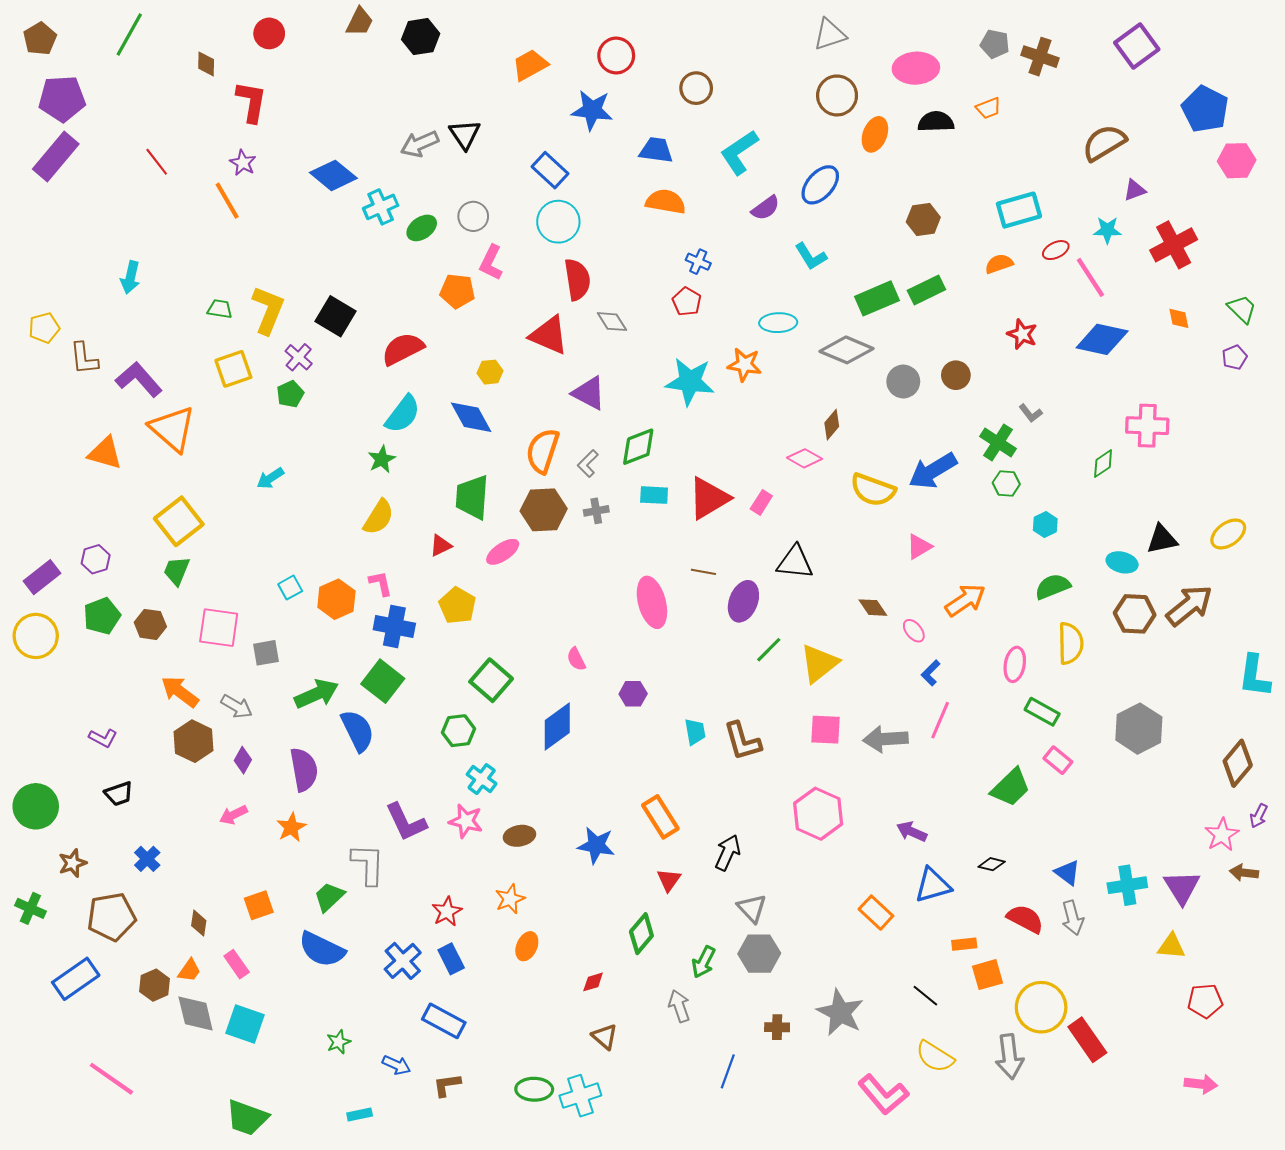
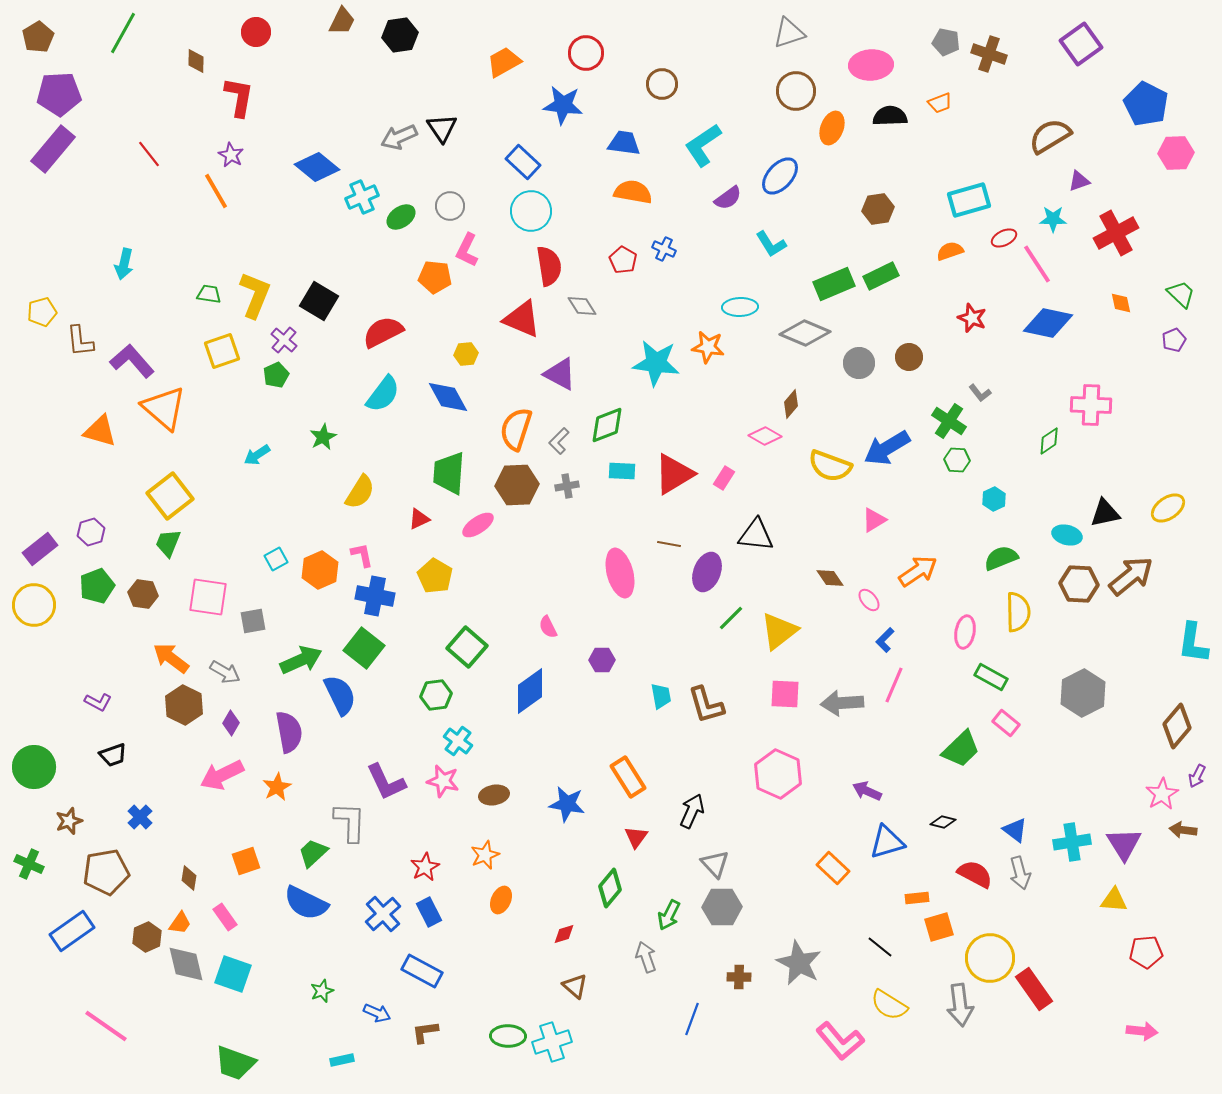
red pentagon: (687, 302) -> (623, 260), moved
green star: (382, 459) -> (323, 437), moved
pink arrow: (233, 815) -> (222, 775), size x1.6

